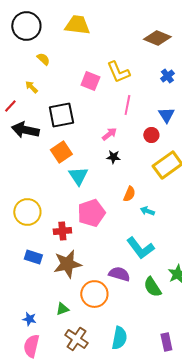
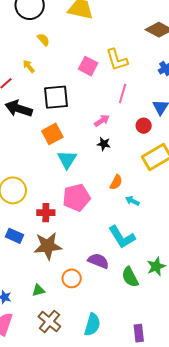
orange circle: (94, 294) -> (72, 278), size x0.7

